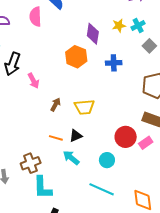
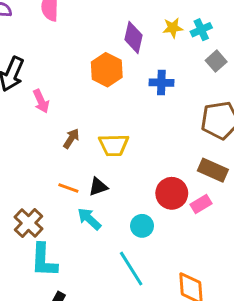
brown cross: (31, 163) -> (29, 223), turned -30
cyan line: (102, 189) -> (131, 269), turned 30

